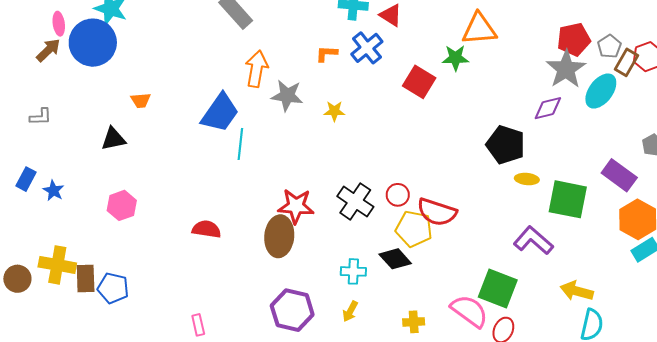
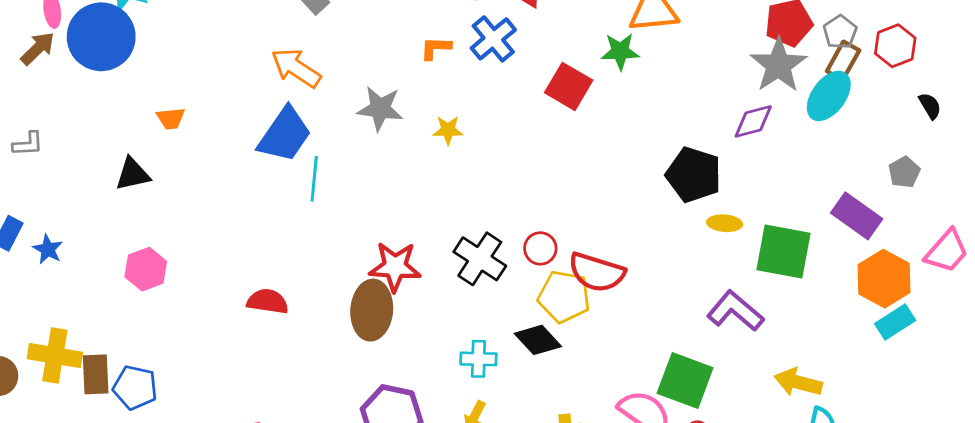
brown rectangle: (626, 62) -> (843, 61), moved
orange arrow: (257, 69) -> (296, 68), moved, turned -66

